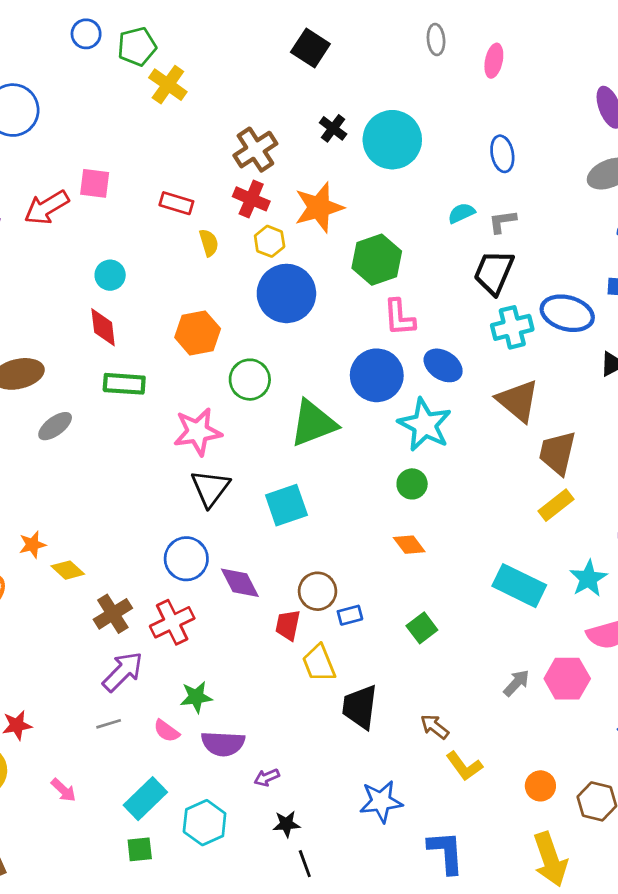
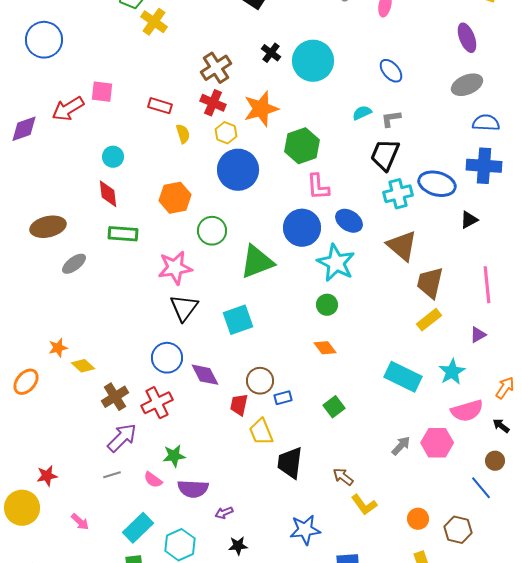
blue ellipse: (502, 154) -> (391, 71), turned -30

